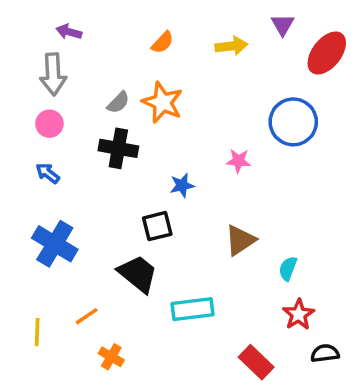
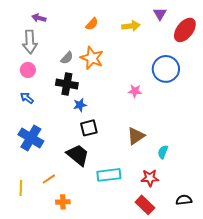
blue star: (182, 185) -> (80, 105), moved
red star: (299, 314) -> (150, 178), moved, turned 30
orange cross: (111, 357) -> (63, 202), turned -32

